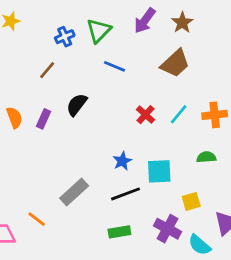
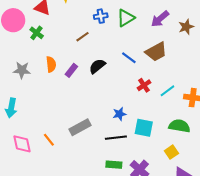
brown trapezoid: (175, 63) -> (156, 52), moved
blue line: (115, 66) -> (129, 58), moved
green semicircle: (206, 157) -> (179, 126), size x1.5
yellow square: (191, 201) -> (171, 152), moved, turned -32
green rectangle: (119, 232) -> (114, 165), moved

